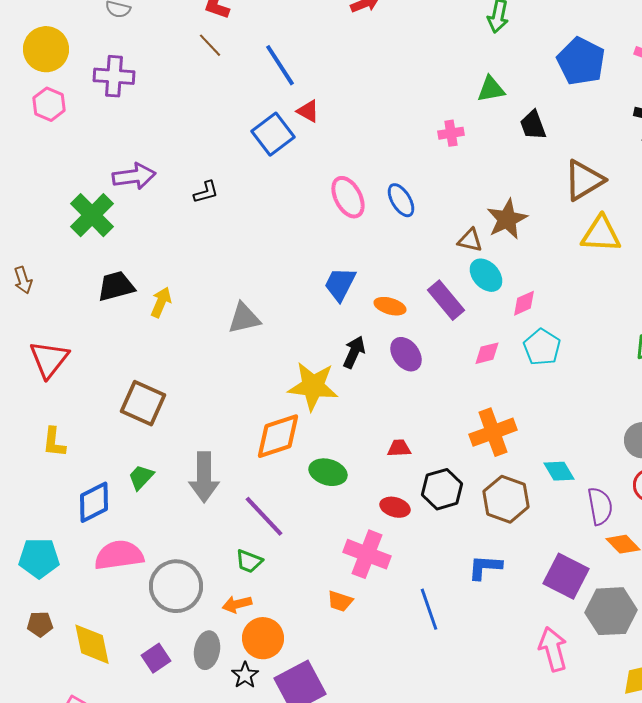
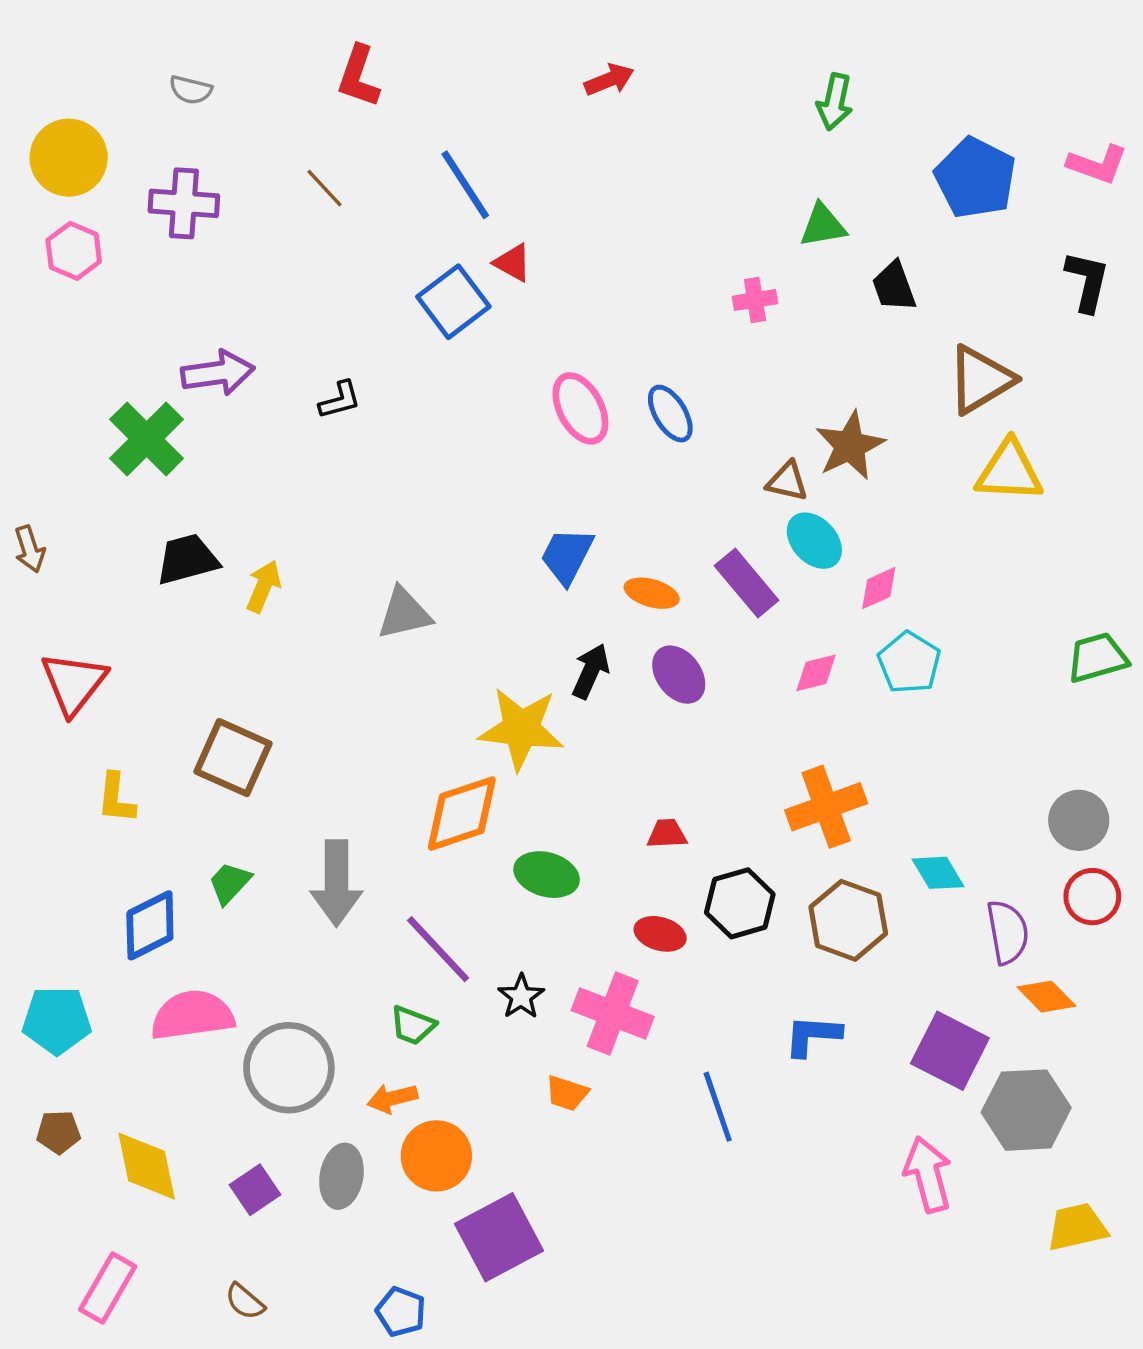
brown line: (210, 45) -> (325, 188), moved
yellow L-shape: (54, 442) -> (116, 798), moved
black star: (245, 675) -> (521, 997), moved

